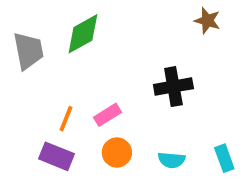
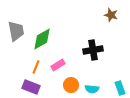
green diamond: (83, 34) -> (42, 39), moved
orange circle: (117, 152) -> (71, 85), moved

